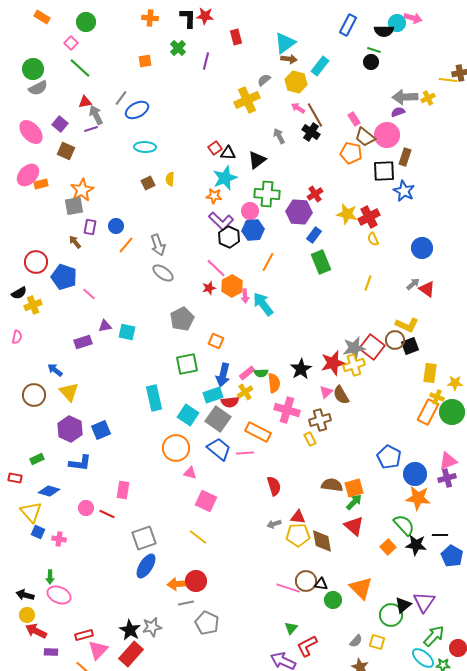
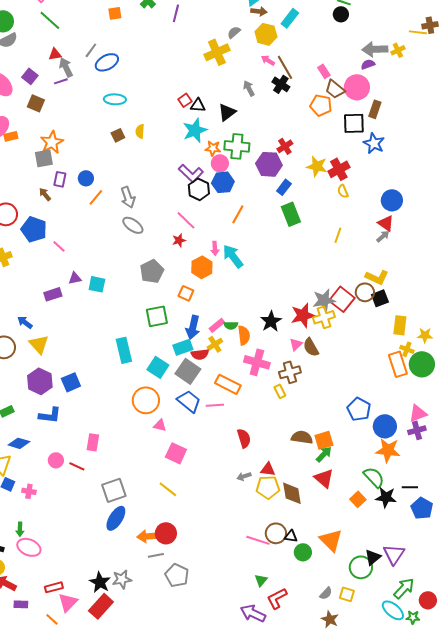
orange star: (214, 196) -> (213, 148), moved
orange hexagon: (232, 286) -> (202, 267), moved
red triangle: (427, 289) -> (386, 223), moved
orange rectangle: (428, 412) -> (398, 364), turned -45

